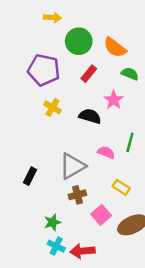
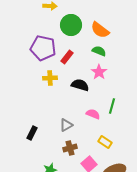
red rectangle: (89, 74) -> (67, 57), moved
green semicircle: (130, 74) -> (99, 51), moved
yellow cross: (52, 107) -> (50, 78), turned -32
gray triangle: (72, 166) -> (66, 125), size x0.6

